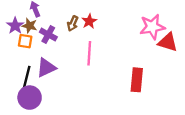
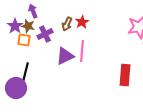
purple cross: (48, 35) -> (45, 34), turned 35
purple triangle: (46, 68) -> (65, 56), moved
purple circle: (30, 98) -> (16, 88), moved

